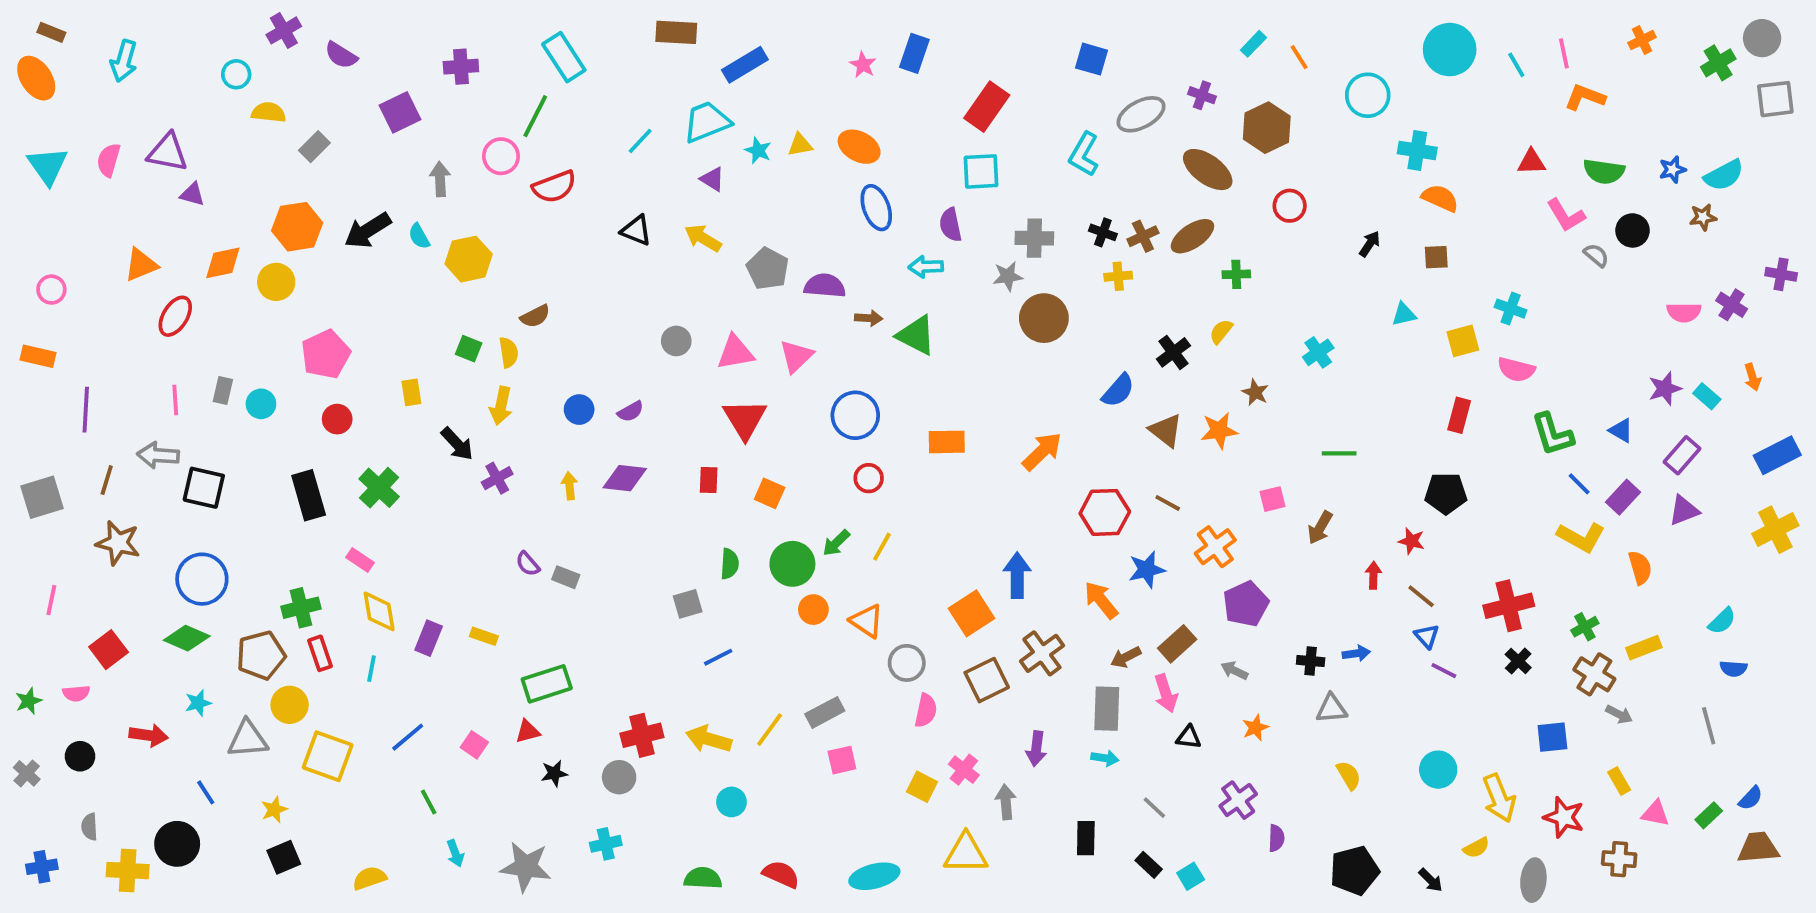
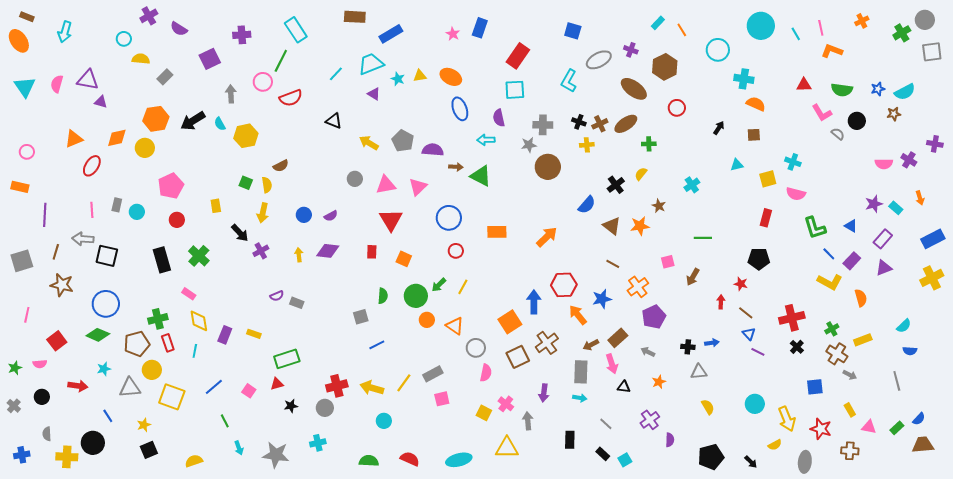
yellow arrow: (703, 238) -> (369, 143), moved
red hexagon: (1105, 512) -> (564, 285), moved
purple semicircle: (528, 564) -> (277, 296), turned -72

